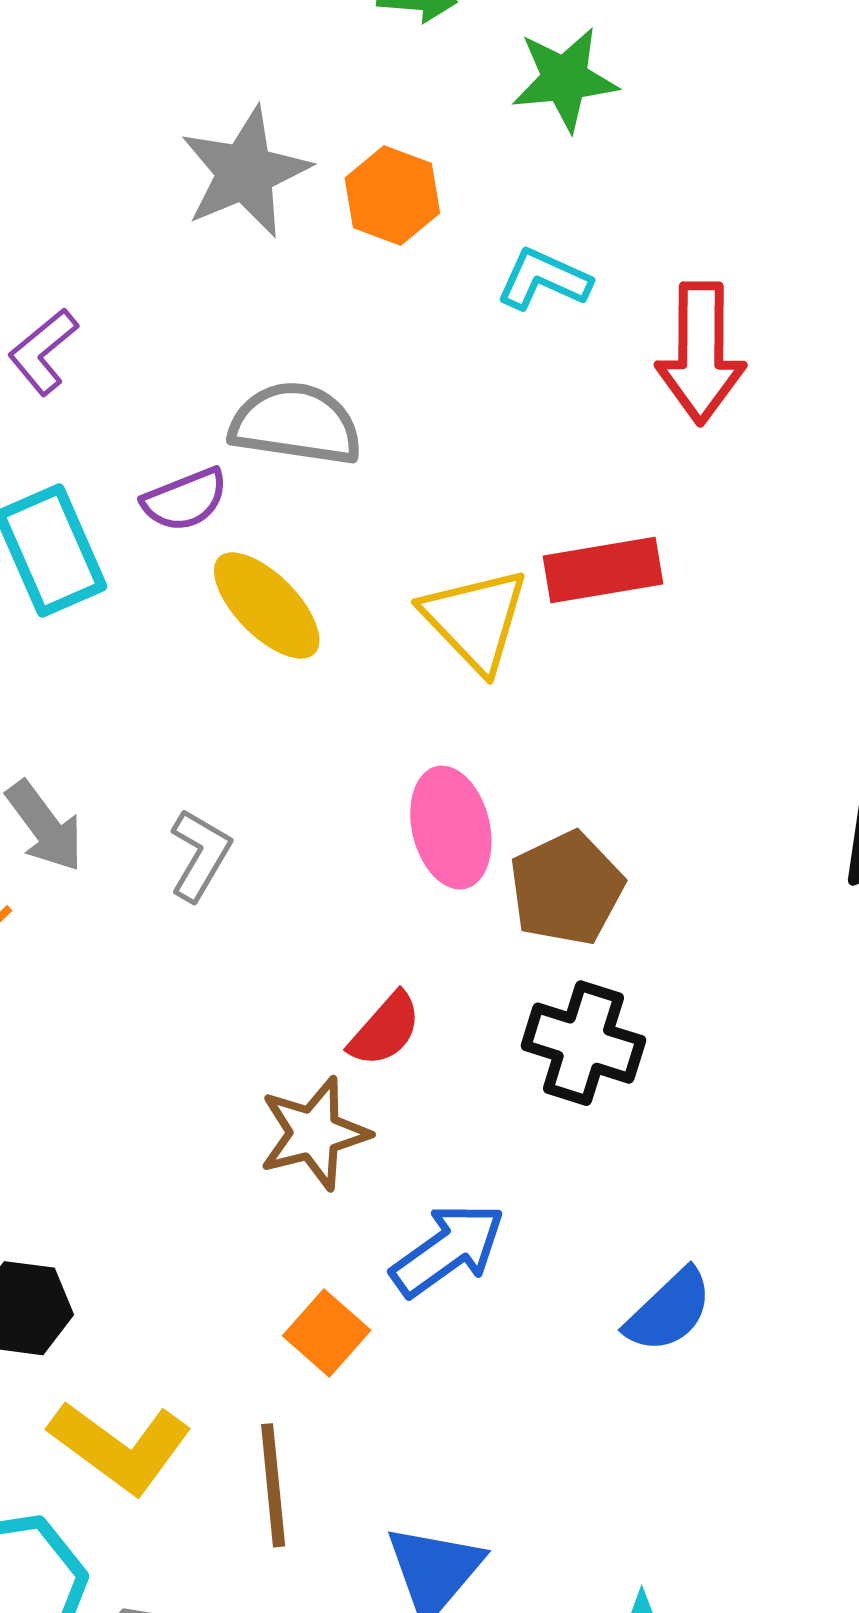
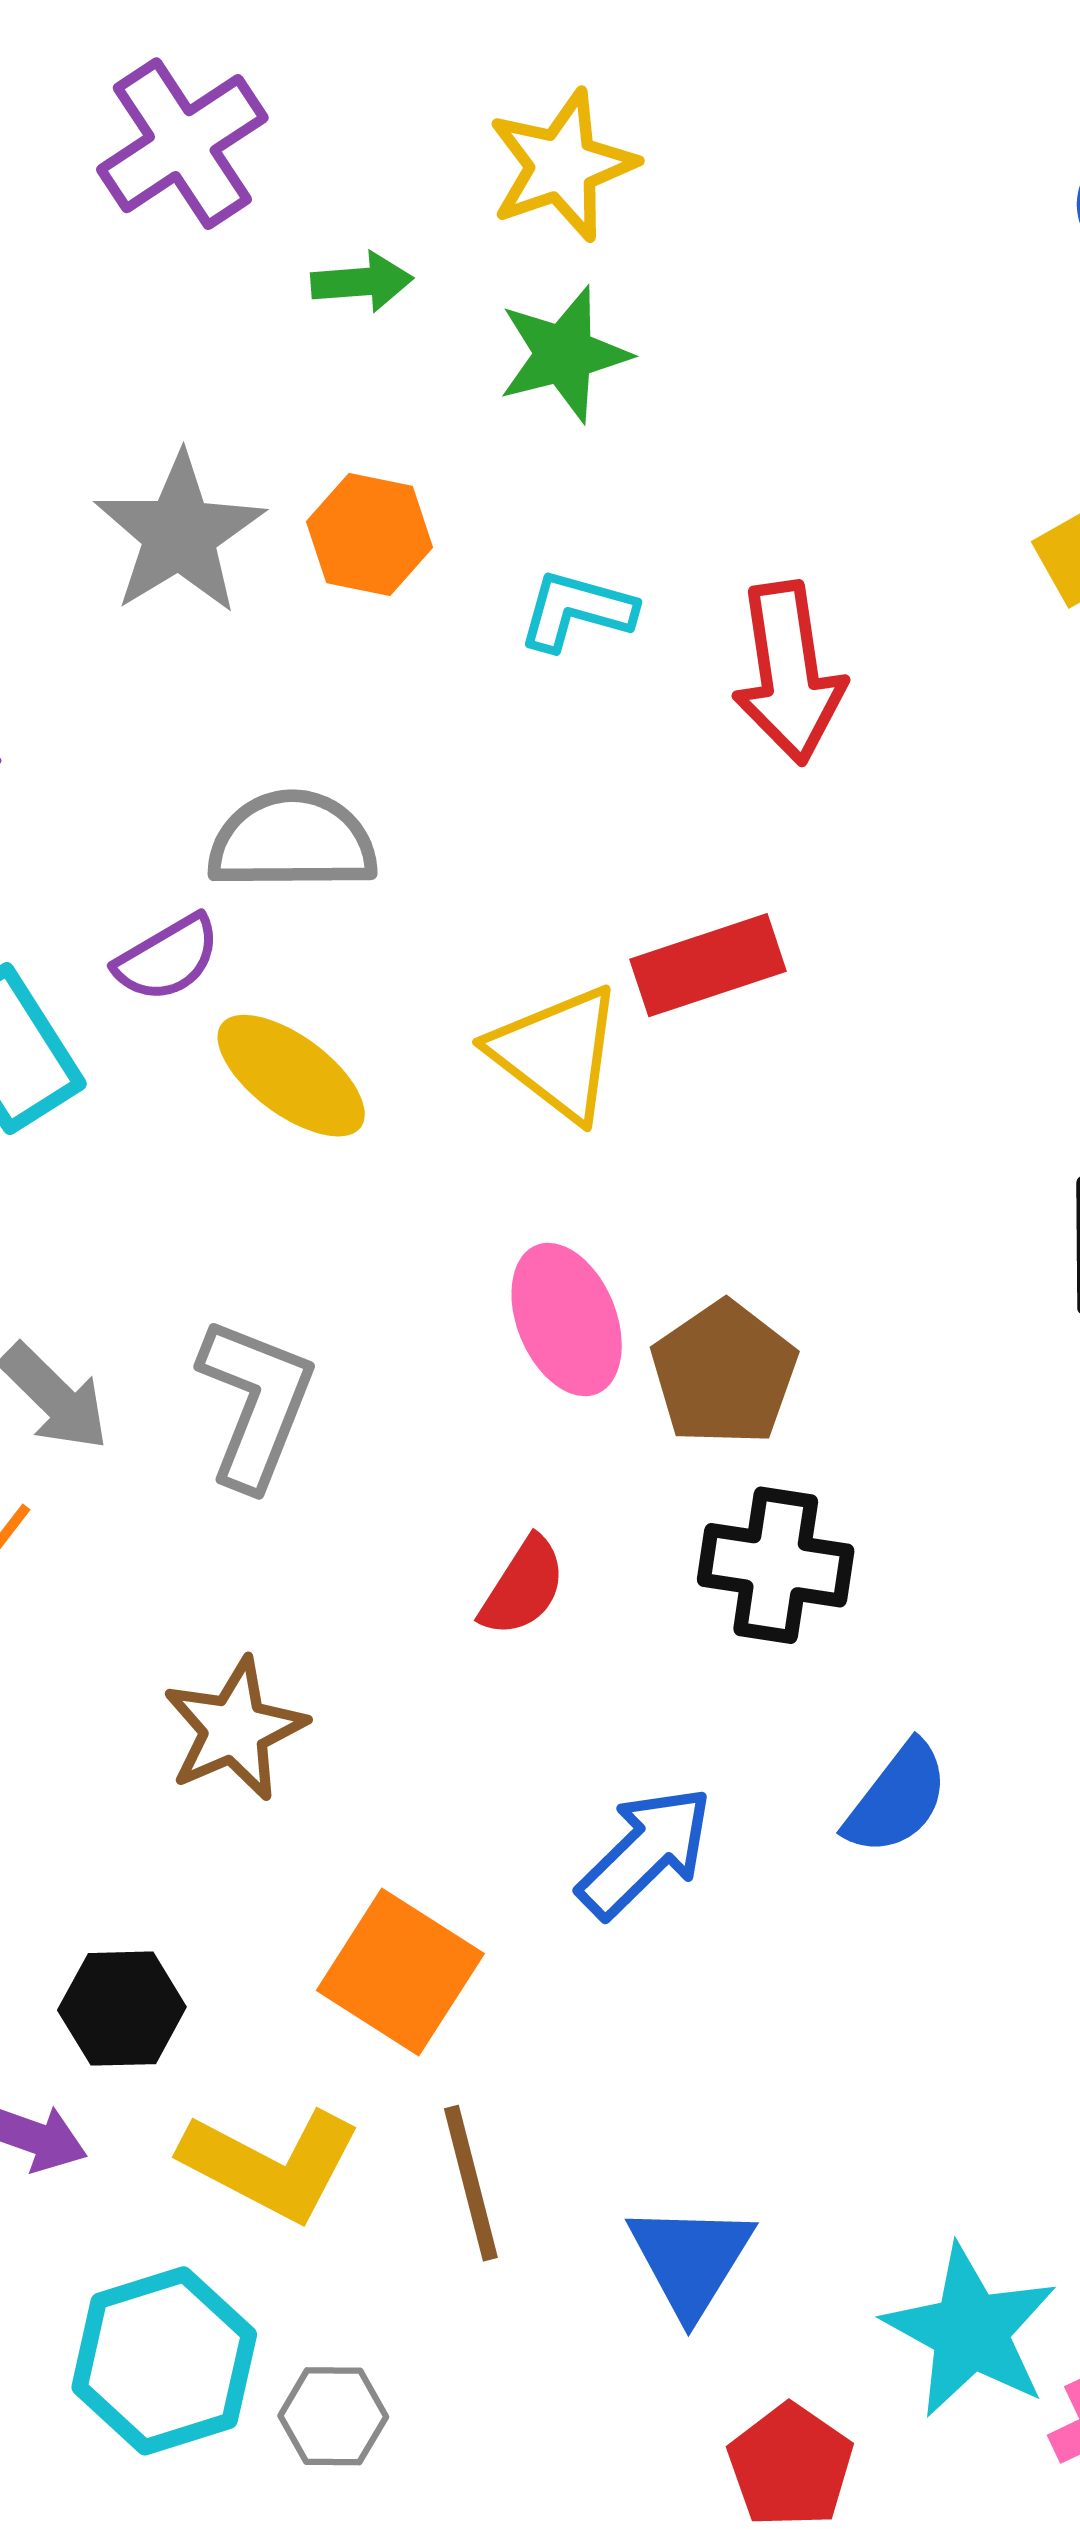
gray L-shape: (200, 855) -> (256, 1403), size x1.5
brown star: (314, 1133) -> (235, 1729), moved
blue semicircle: (669, 1311) -> (897, 1799), moved
orange square: (327, 1333) -> (400, 1972), moved, size x1.5

